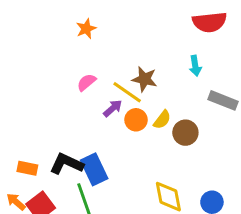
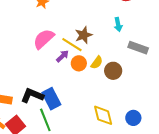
brown star: (145, 79) -> (84, 35), turned -30
pink semicircle: (86, 82) -> (44, 39), size x1.6

